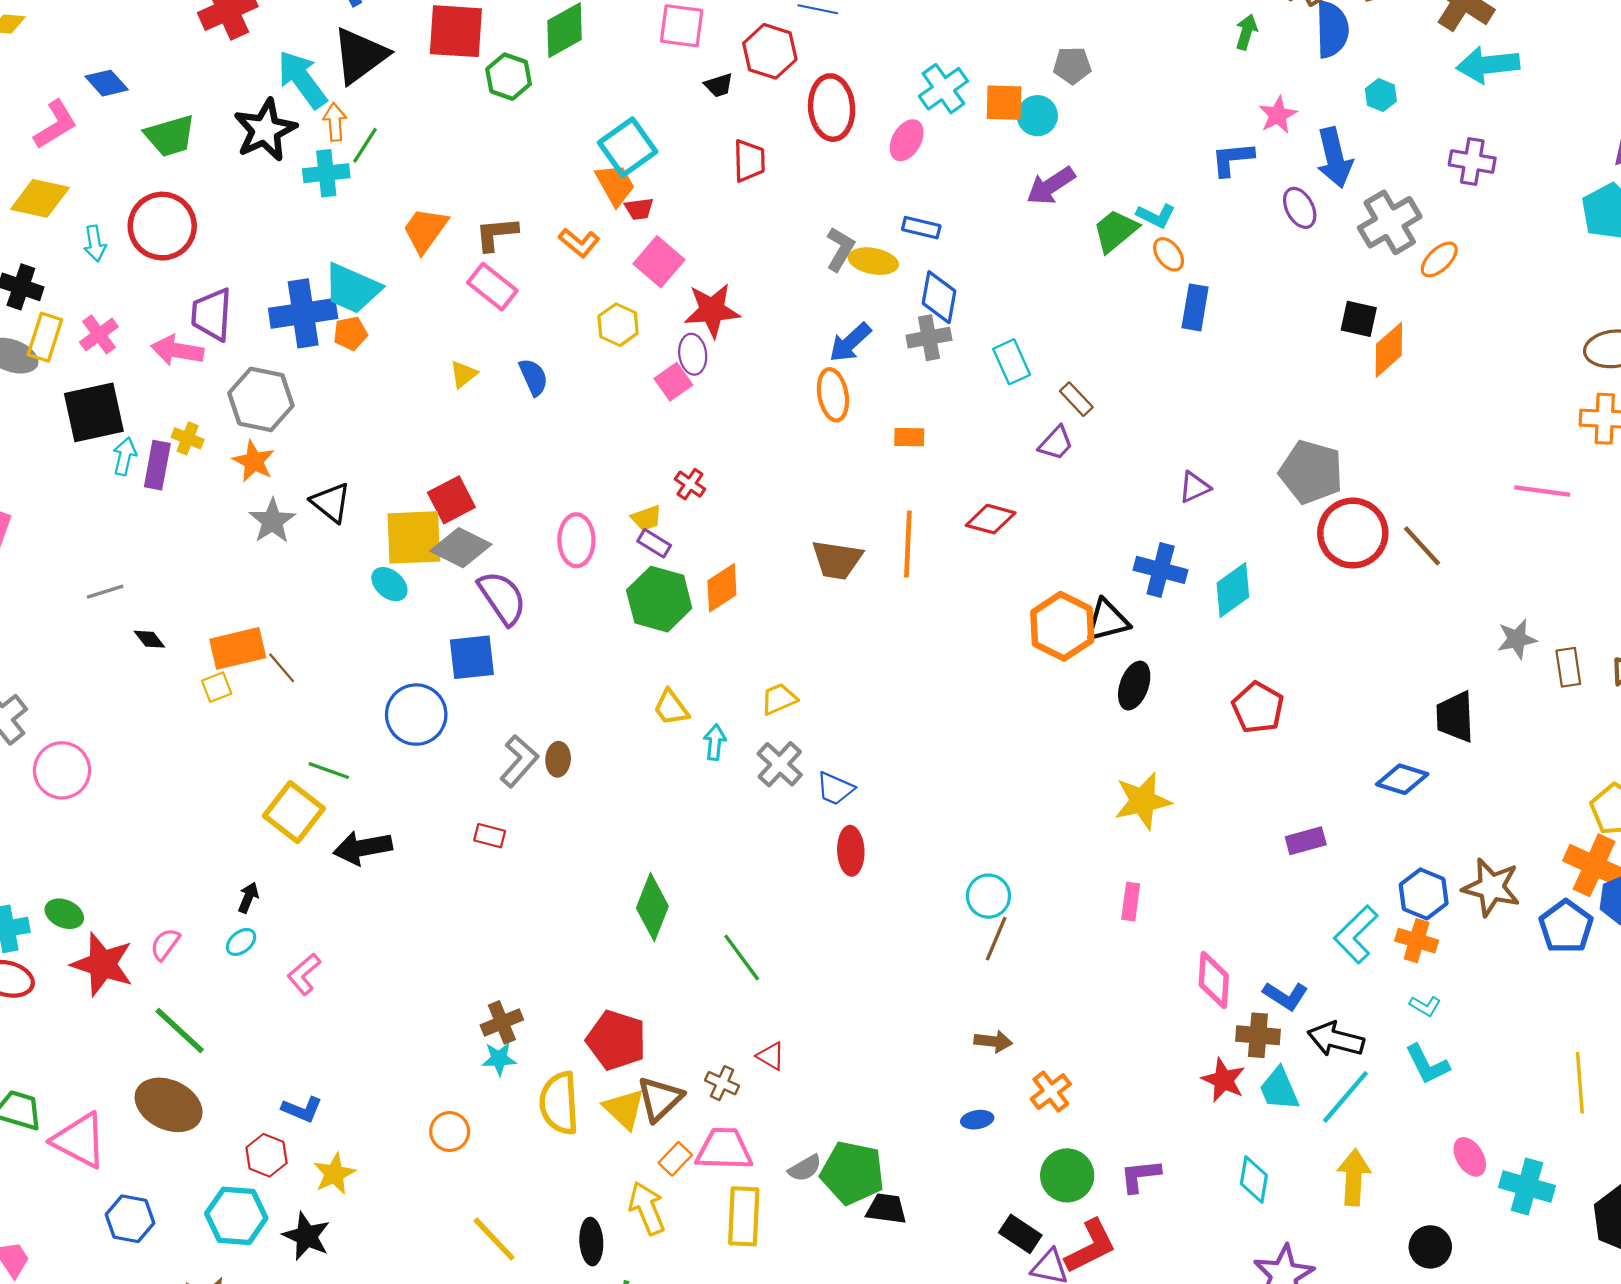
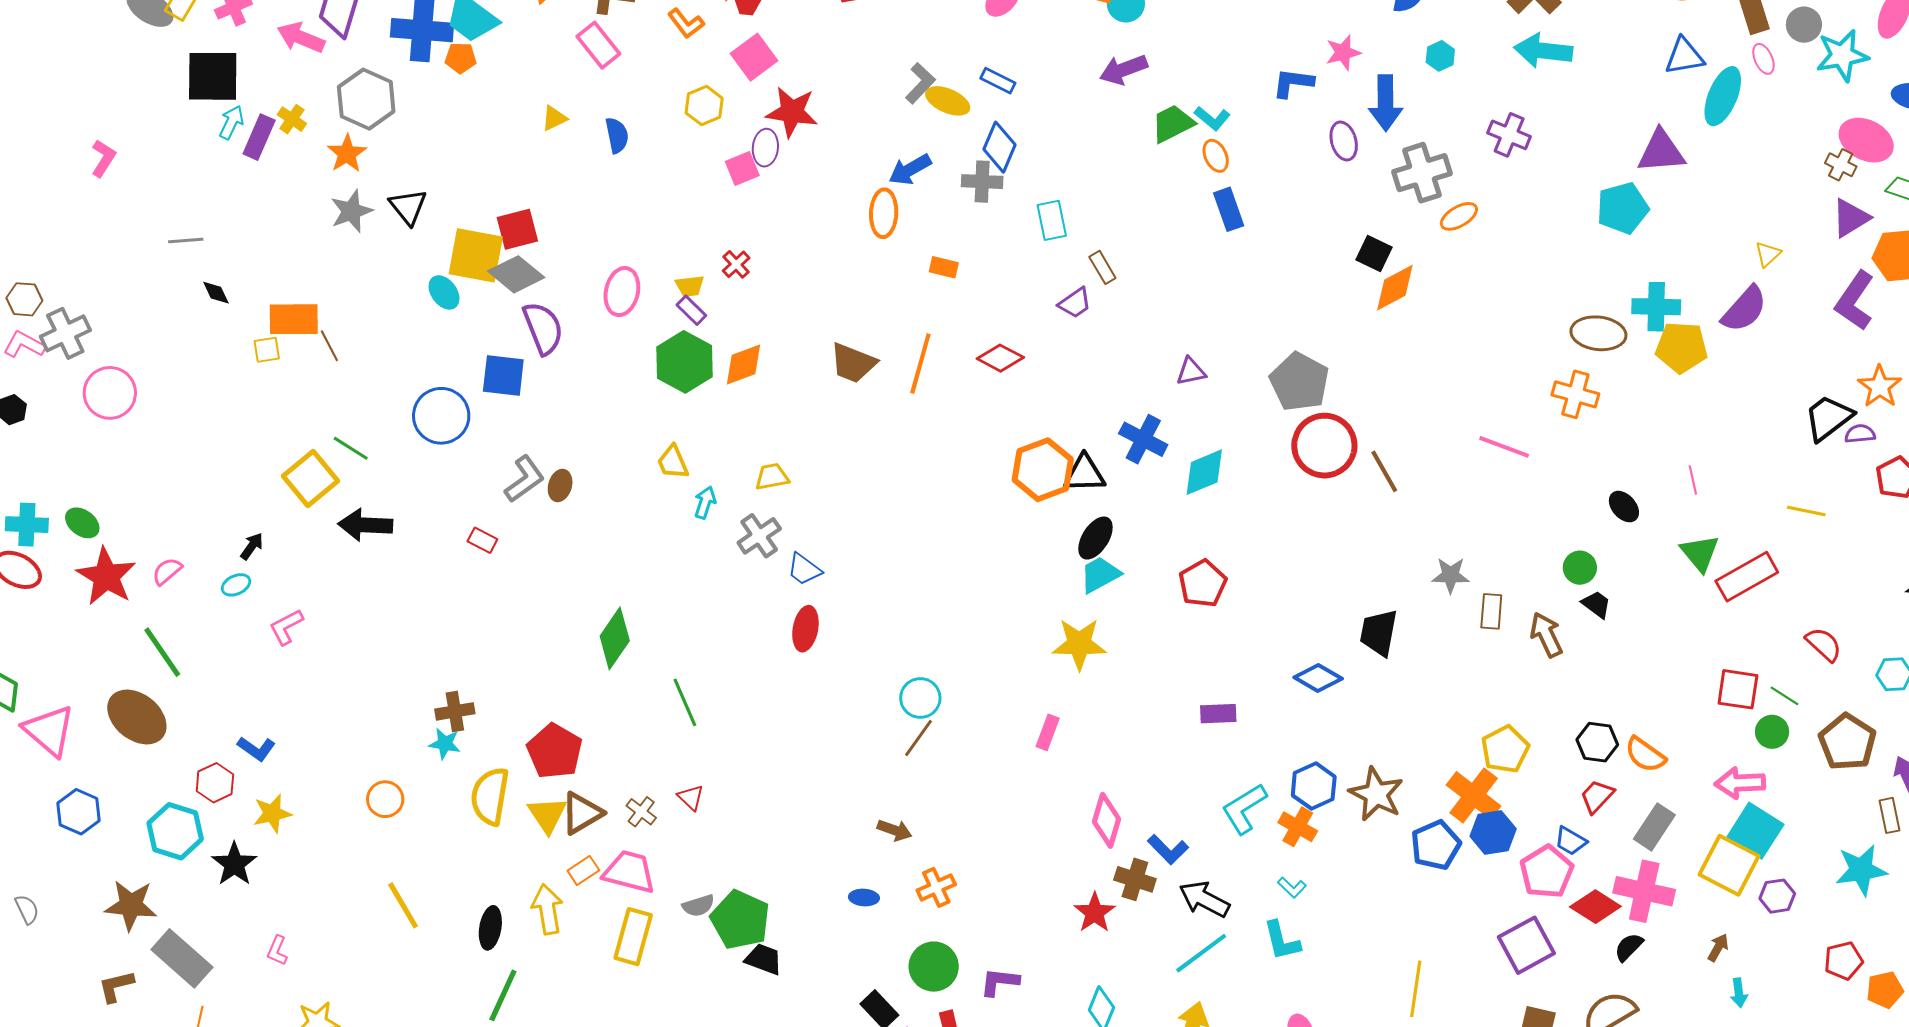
blue rectangle: (1195, 307) -> (1229, 209), turned -42
cyan trapezoid: (1279, 1089) -> (1100, 575), moved, turned 72

